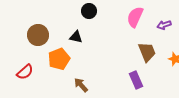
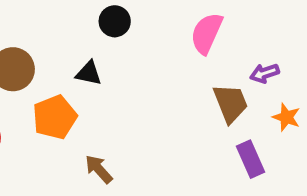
purple arrow: (164, 25) -> (264, 73), moved
purple rectangle: (136, 80) -> (251, 159), moved

